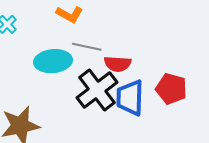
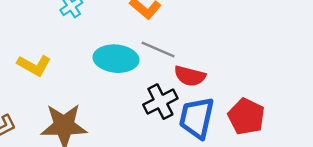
black cross: (97, 90) -> (160, 102), size x0.7

